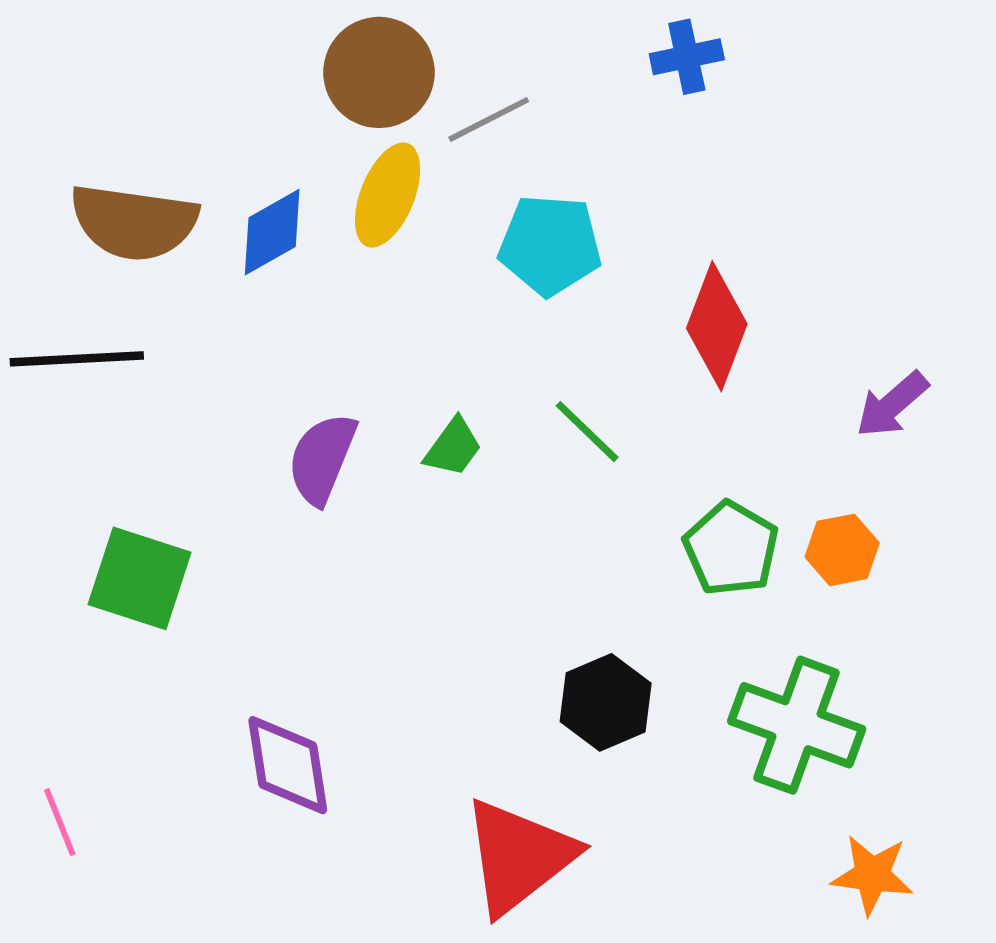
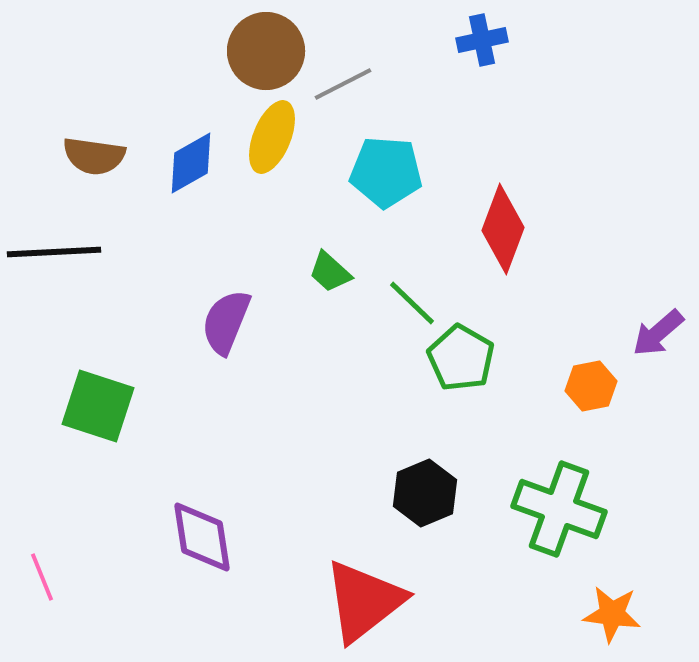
brown semicircle: (134, 222) -> (94, 156), size x0.7
purple arrow: (892, 405) -> (658, 333), moved
green trapezoid: (453, 447) -> (330, 272), moved, turned 96
green pentagon: (731, 548) -> (461, 358), moved

